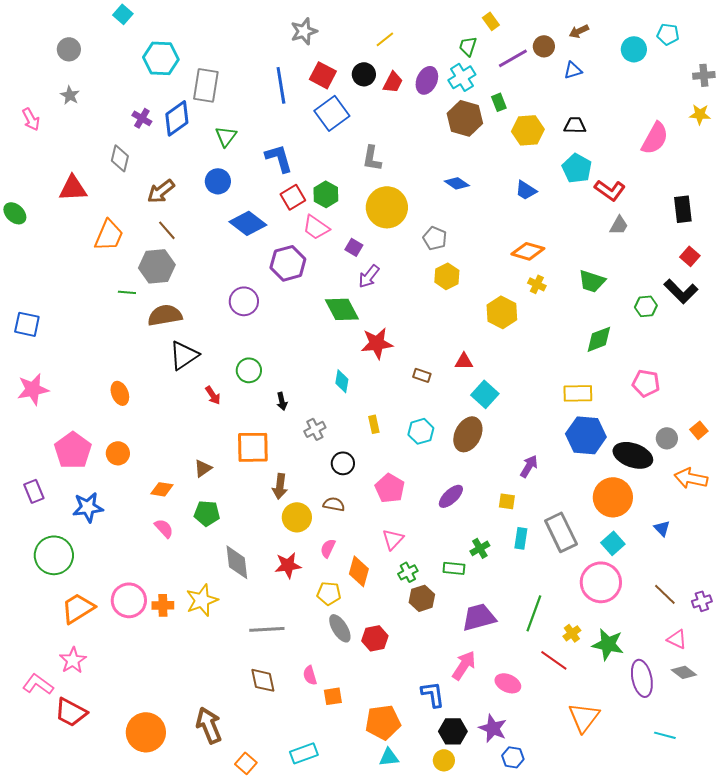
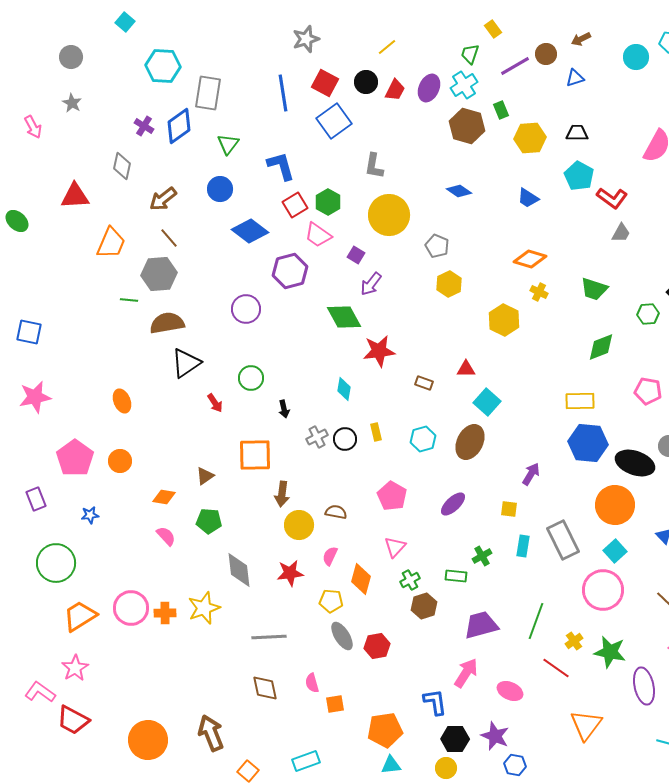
black circle: (343, 463) -> (345, 439), moved
blue star: (88, 507) -> (90, 515), size x0.6

